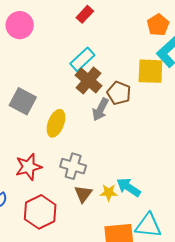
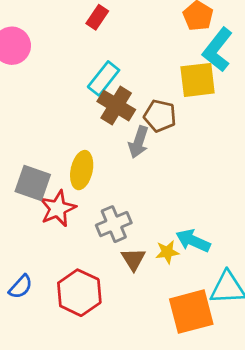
gray square: (23, 101) -> (33, 183), moved
gray cross: (73, 166) -> (114, 224), turned -30
red star: (29, 167) -> (58, 209), moved

